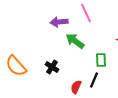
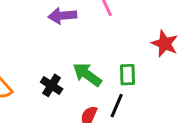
green arrow: (75, 41) -> (87, 75), moved

